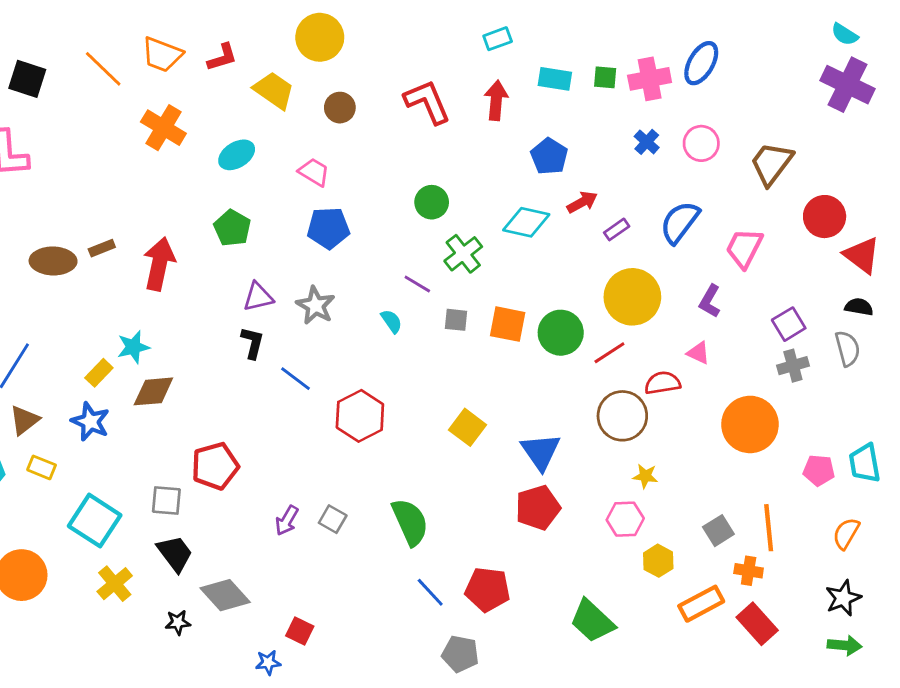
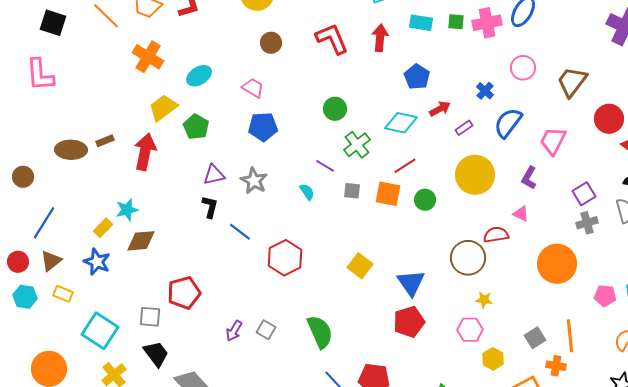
yellow trapezoid: (274, 90) -> (163, 108), moved, turned -72
blue cross: (647, 142) -> (485, 91), moved
green circle: (561, 333) -> (425, 200), size x0.7
red line: (609, 353) -> (405, 166), moved

